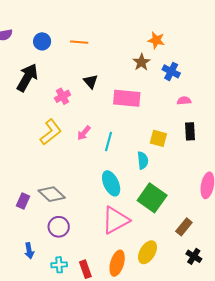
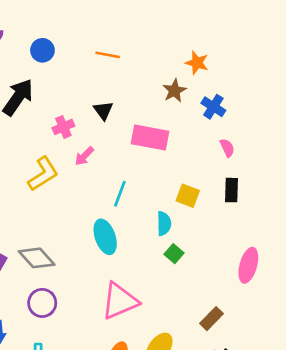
orange line: (79, 42) -> (108, 55), moved
pink semicircle: (184, 101) -> (227, 148), turned 64
pink arrow: (84, 133) -> (84, 156), moved
cyan ellipse: (111, 183) -> (105, 237), moved
green square: (152, 198) -> (174, 254), moved, size x0.5

